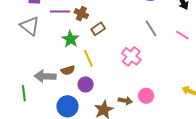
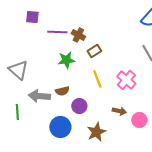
gray triangle: (30, 26) -> (18, 70), moved
green star: (70, 39) -> (66, 60), turned 30
yellow line: (88, 58) -> (97, 79), moved
brown arrow: (125, 101) -> (119, 111), moved

